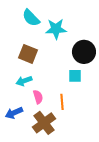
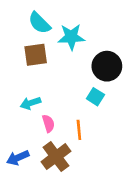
brown square: (28, 54) -> (36, 55), moved, turned -30
cyan square: (75, 76) -> (95, 97), turned 32
blue arrow: (14, 113) -> (18, 158), moved

